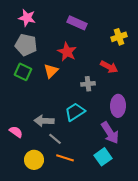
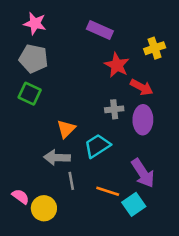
red star: (67, 52) -> (117, 65), moved
orange triangle: (51, 71) -> (66, 129), moved
purple ellipse: (118, 106) -> (143, 120), moved
pink semicircle: (16, 132) -> (21, 197), moved
gray line: (55, 139) -> (71, 181), turned 40
orange line: (65, 158) -> (108, 191), moved

